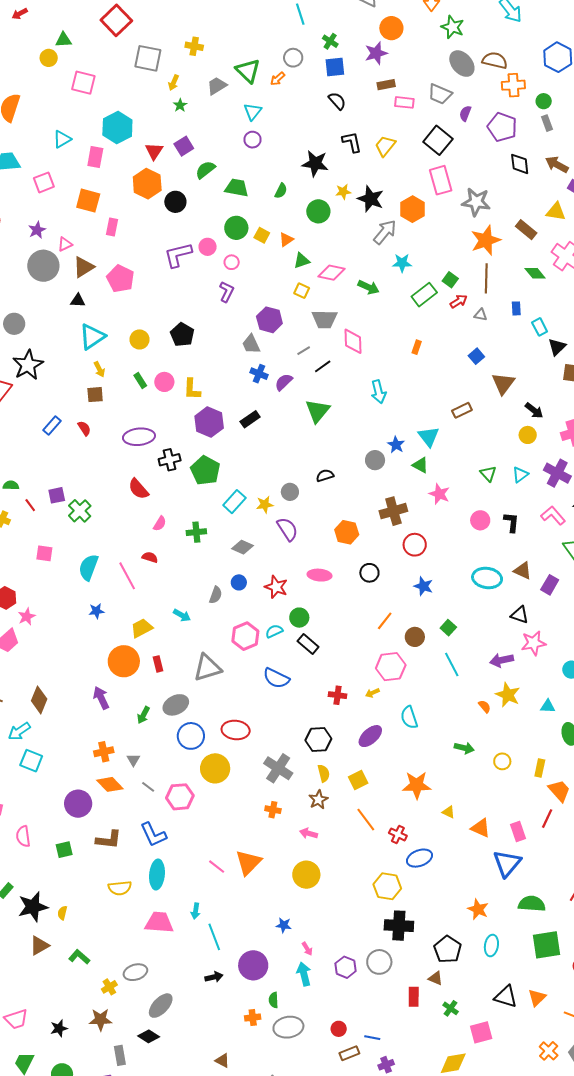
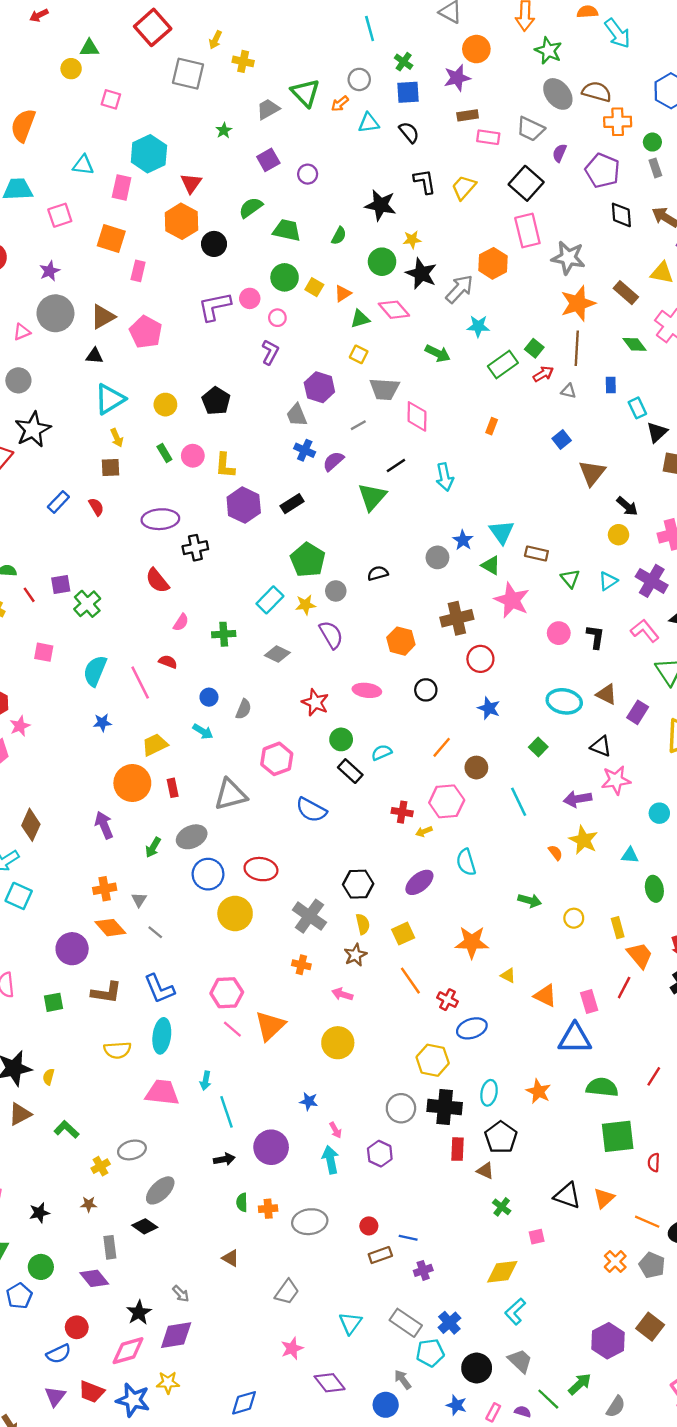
pink square: (83, 83) -> (111, 99), size x0.7
yellow arrow: (174, 83) -> (215, 40), moved
cyan triangle: (253, 111) -> (369, 123), moved, turned 42
cyan triangle: (62, 139) -> (83, 165), turned 36
purple square: (184, 146) -> (268, 160), moved
black star: (371, 199) -> (421, 274), moved
pink triangle: (65, 244) -> (22, 332), moved
pink diamond: (331, 273) -> (394, 310), moved, turned 36
black line: (323, 366) -> (396, 465), moved
brown rectangle: (462, 410) -> (536, 553), moved, turned 36
green pentagon: (205, 470) -> (308, 560), moved
pink star: (439, 494) -> (512, 600), size x1.4
blue circle: (239, 582) -> (209, 697), moved
green square: (448, 628) -> (538, 747), moved
cyan semicircle: (274, 631) -> (382, 752), moved
red cross: (338, 695) -> (402, 812), moved
yellow rectangle: (540, 768) -> (618, 928), turned -30
pink hexagon: (180, 797) -> (227, 993), moved
blue triangle: (507, 863) -> (575, 1038), turned 48
cyan ellipse: (491, 946) -> (489, 1093), moved
gray circle: (379, 962) -> (401, 1108), moved
red rectangle: (414, 997) -> (458, 1149), moved
green semicircle: (274, 1000) -> (242, 1202), moved
brown star: (100, 1020) -> (89, 1204), size x0.6
pink square: (481, 1032) -> (537, 1237), size x0.6

